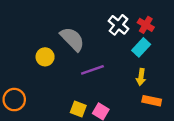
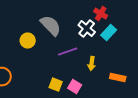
white cross: (118, 25) -> (87, 29), moved
red cross: (146, 25) -> (101, 14), moved
yellow arrow: (141, 77) -> (92, 64), moved

